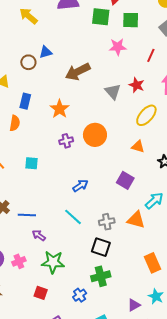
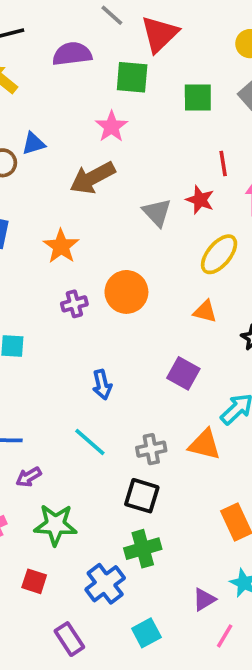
green square: (131, 20) -> (198, 97), moved
pink star: (118, 47) -> (111, 127), moved, turned -30
red line: (151, 55) -> (223, 163), moved, turned -32
blue arrow: (80, 186) -> (102, 385), turned 112
purple arrow: (39, 235) -> (29, 477), turned -64
blue cross: (80, 295) -> (105, 584), size x1.5

